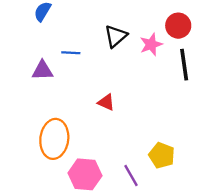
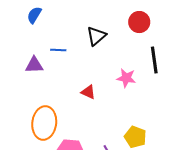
red circle: (178, 26) -> (139, 22), moved
pink star: (151, 44) -> (126, 78), moved, turned 30

